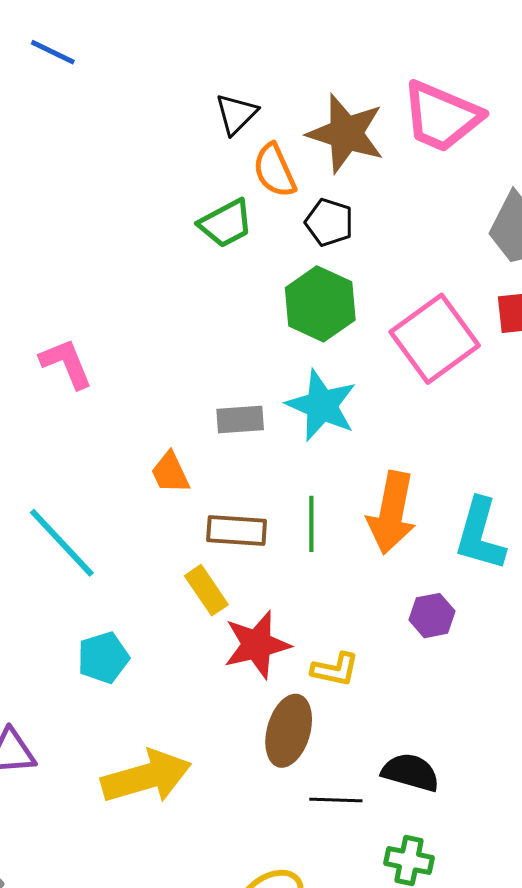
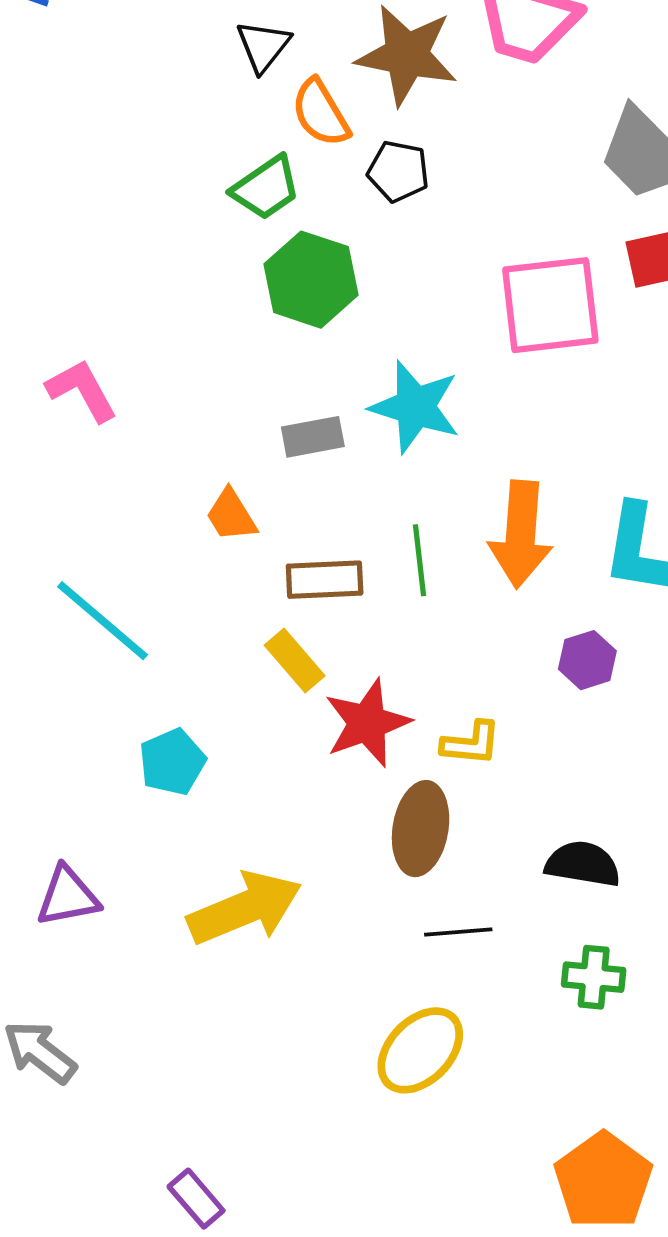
green hexagon: (320, 304) -> (311, 280), moved
pink square: (435, 339) -> (550, 305), turned 36
black line: (336, 800) -> (458, 932), moved

